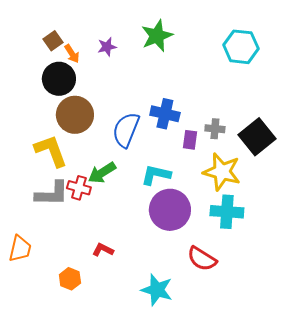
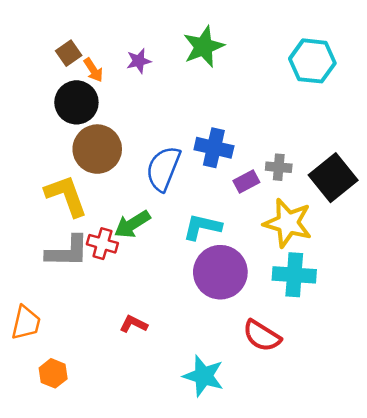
purple rectangle: (190, 140) -> (246, 181), turned 54
orange hexagon: (70, 279) -> (53, 373), moved

